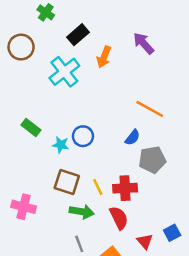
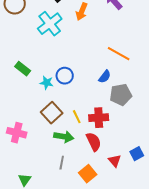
brown square: (67, 182) -> (52, 113), turned 30
gray line: (79, 244) -> (62, 163), turned 32

